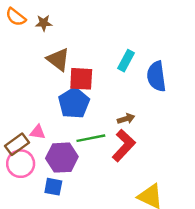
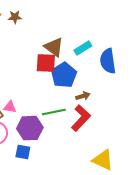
brown triangle: (58, 59) -> (54, 47), moved
cyan rectangle: (126, 61) -> (83, 48), turned 30
blue pentagon: (74, 103) -> (64, 75), moved

